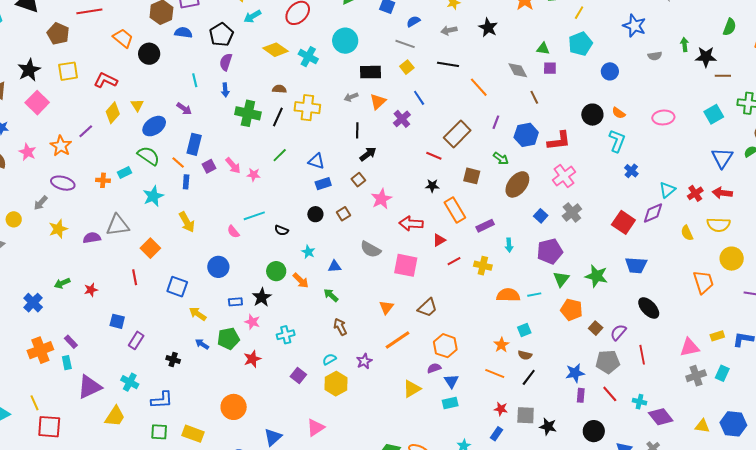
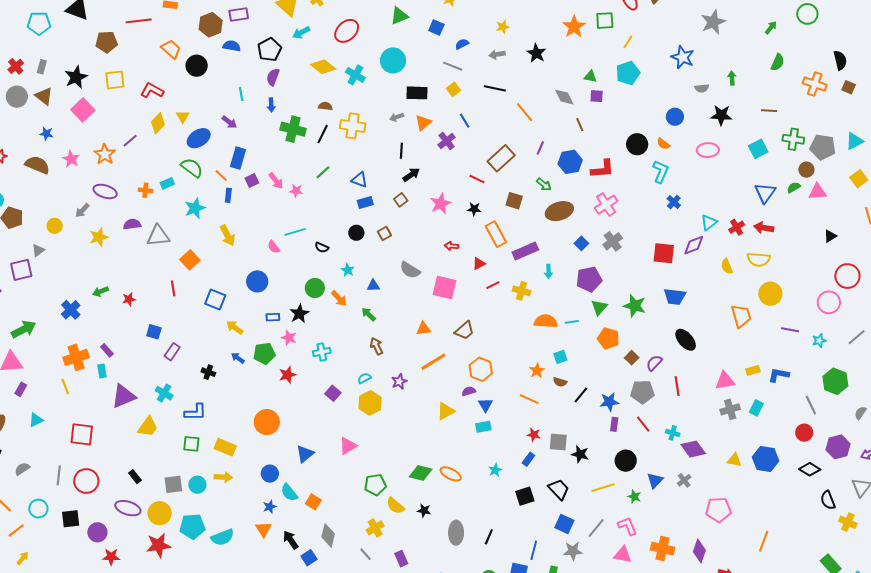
brown pentagon: (58, 34) -> (106, 42), turned -30
black star: (706, 57) -> (721, 115), moved
blue circle: (610, 71) -> (675, 117), moved
brown ellipse: (517, 184) -> (559, 211), turned 32
pink star: (381, 199) -> (441, 204), moved
red square: (623, 222) -> (664, 253), turned -30
red arrow: (411, 224) -> (452, 246), size x0.6
purple rectangle: (485, 226) -> (525, 251), size x1.4
purple semicircle: (92, 238) -> (132, 224), moved
orange triangle: (386, 307) -> (423, 329), turned 42
black line: (529, 377) -> (581, 395), moved
yellow line: (34, 403) -> (65, 387), moved

